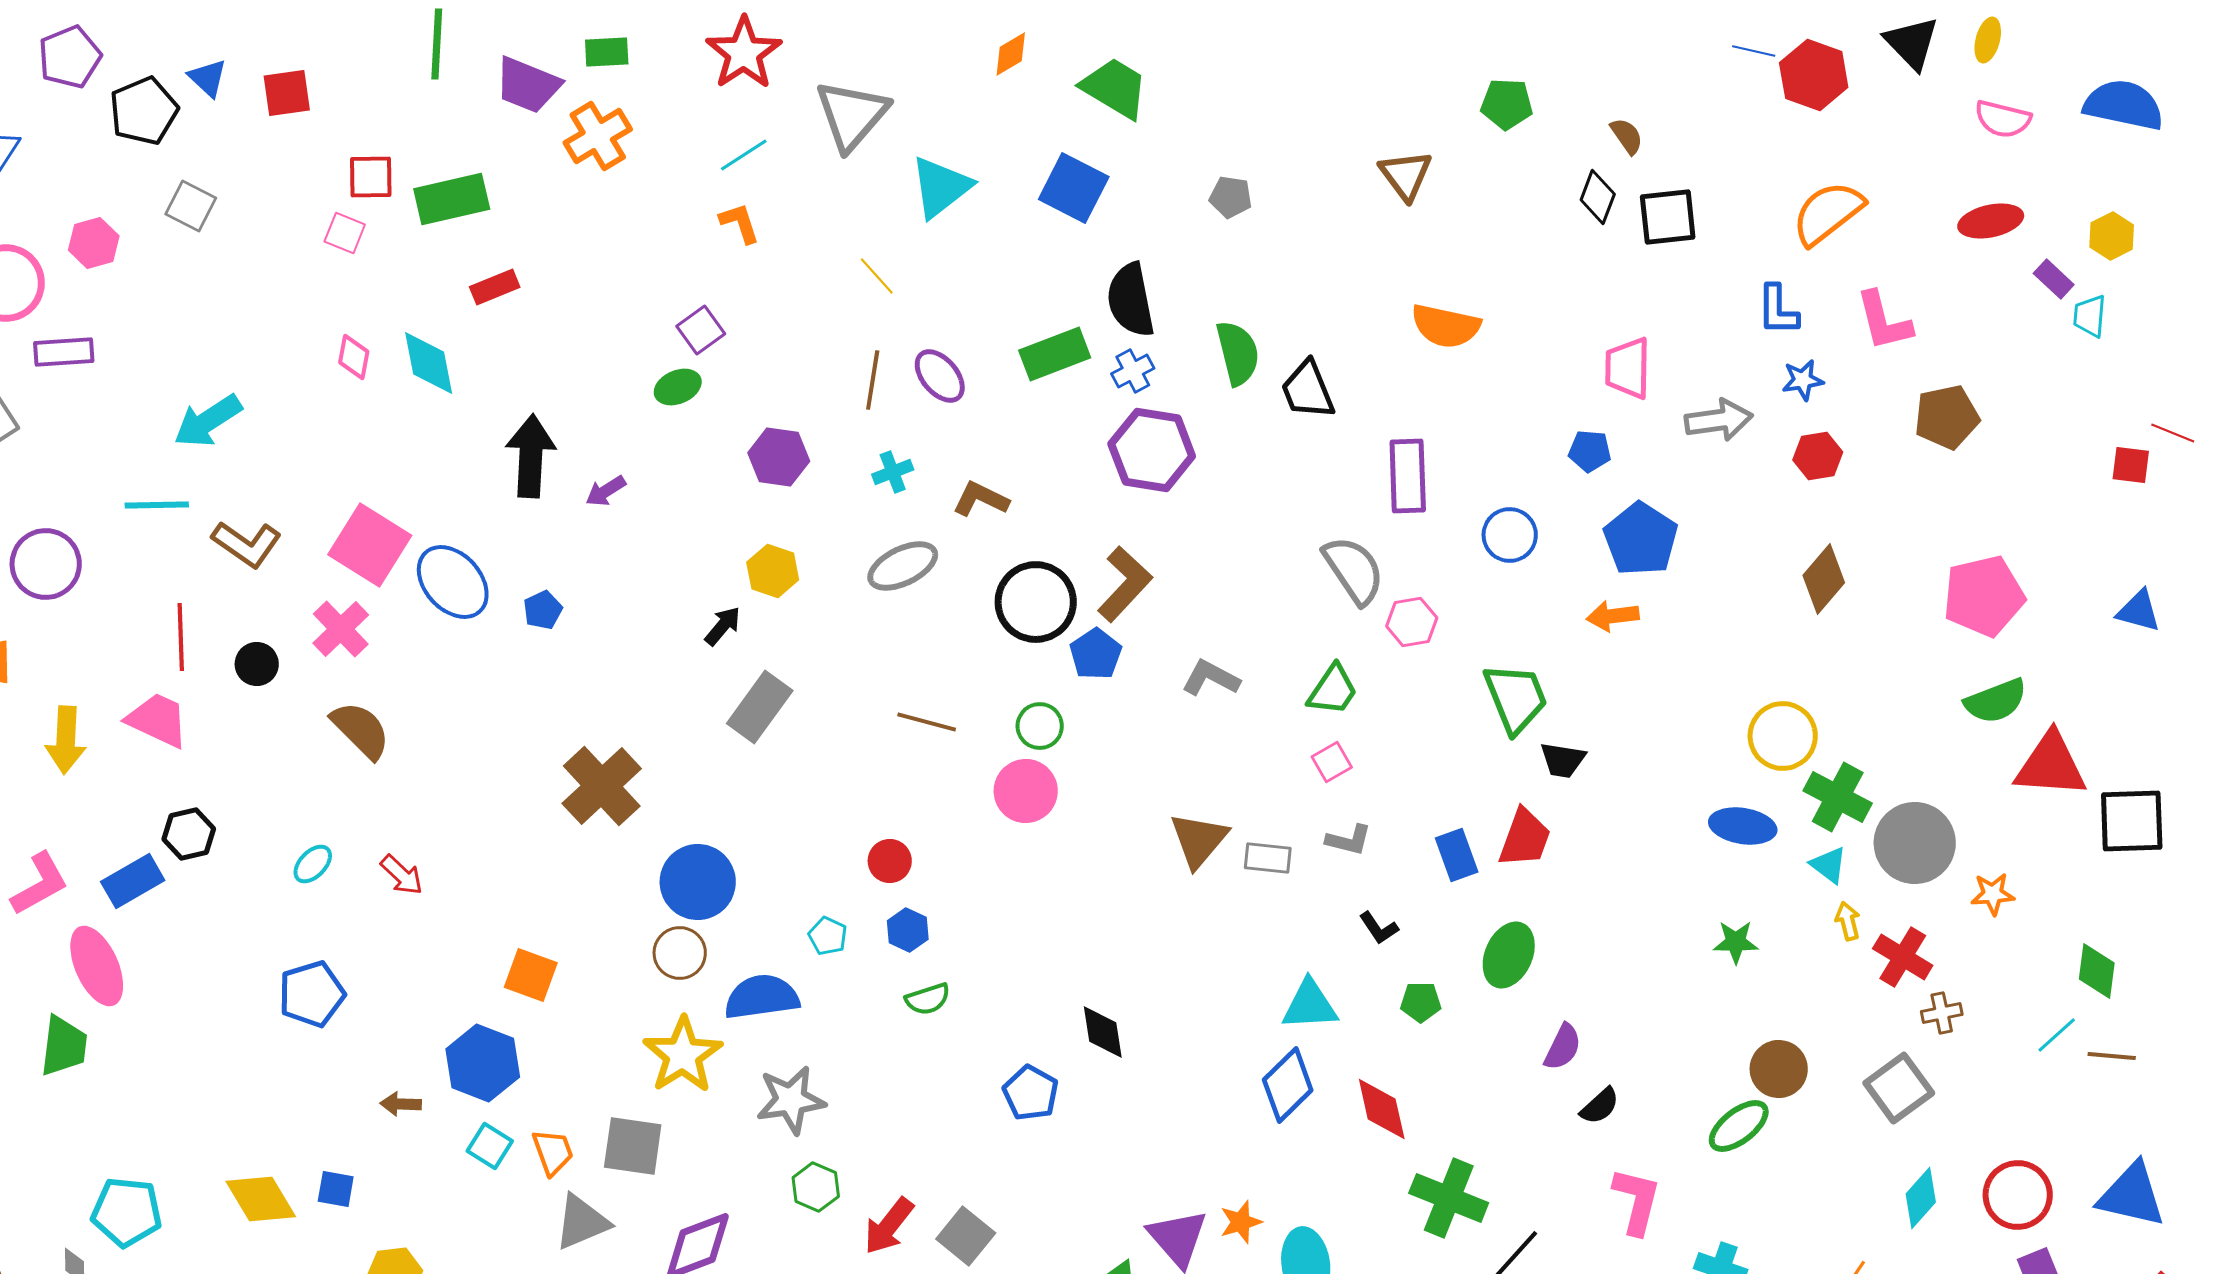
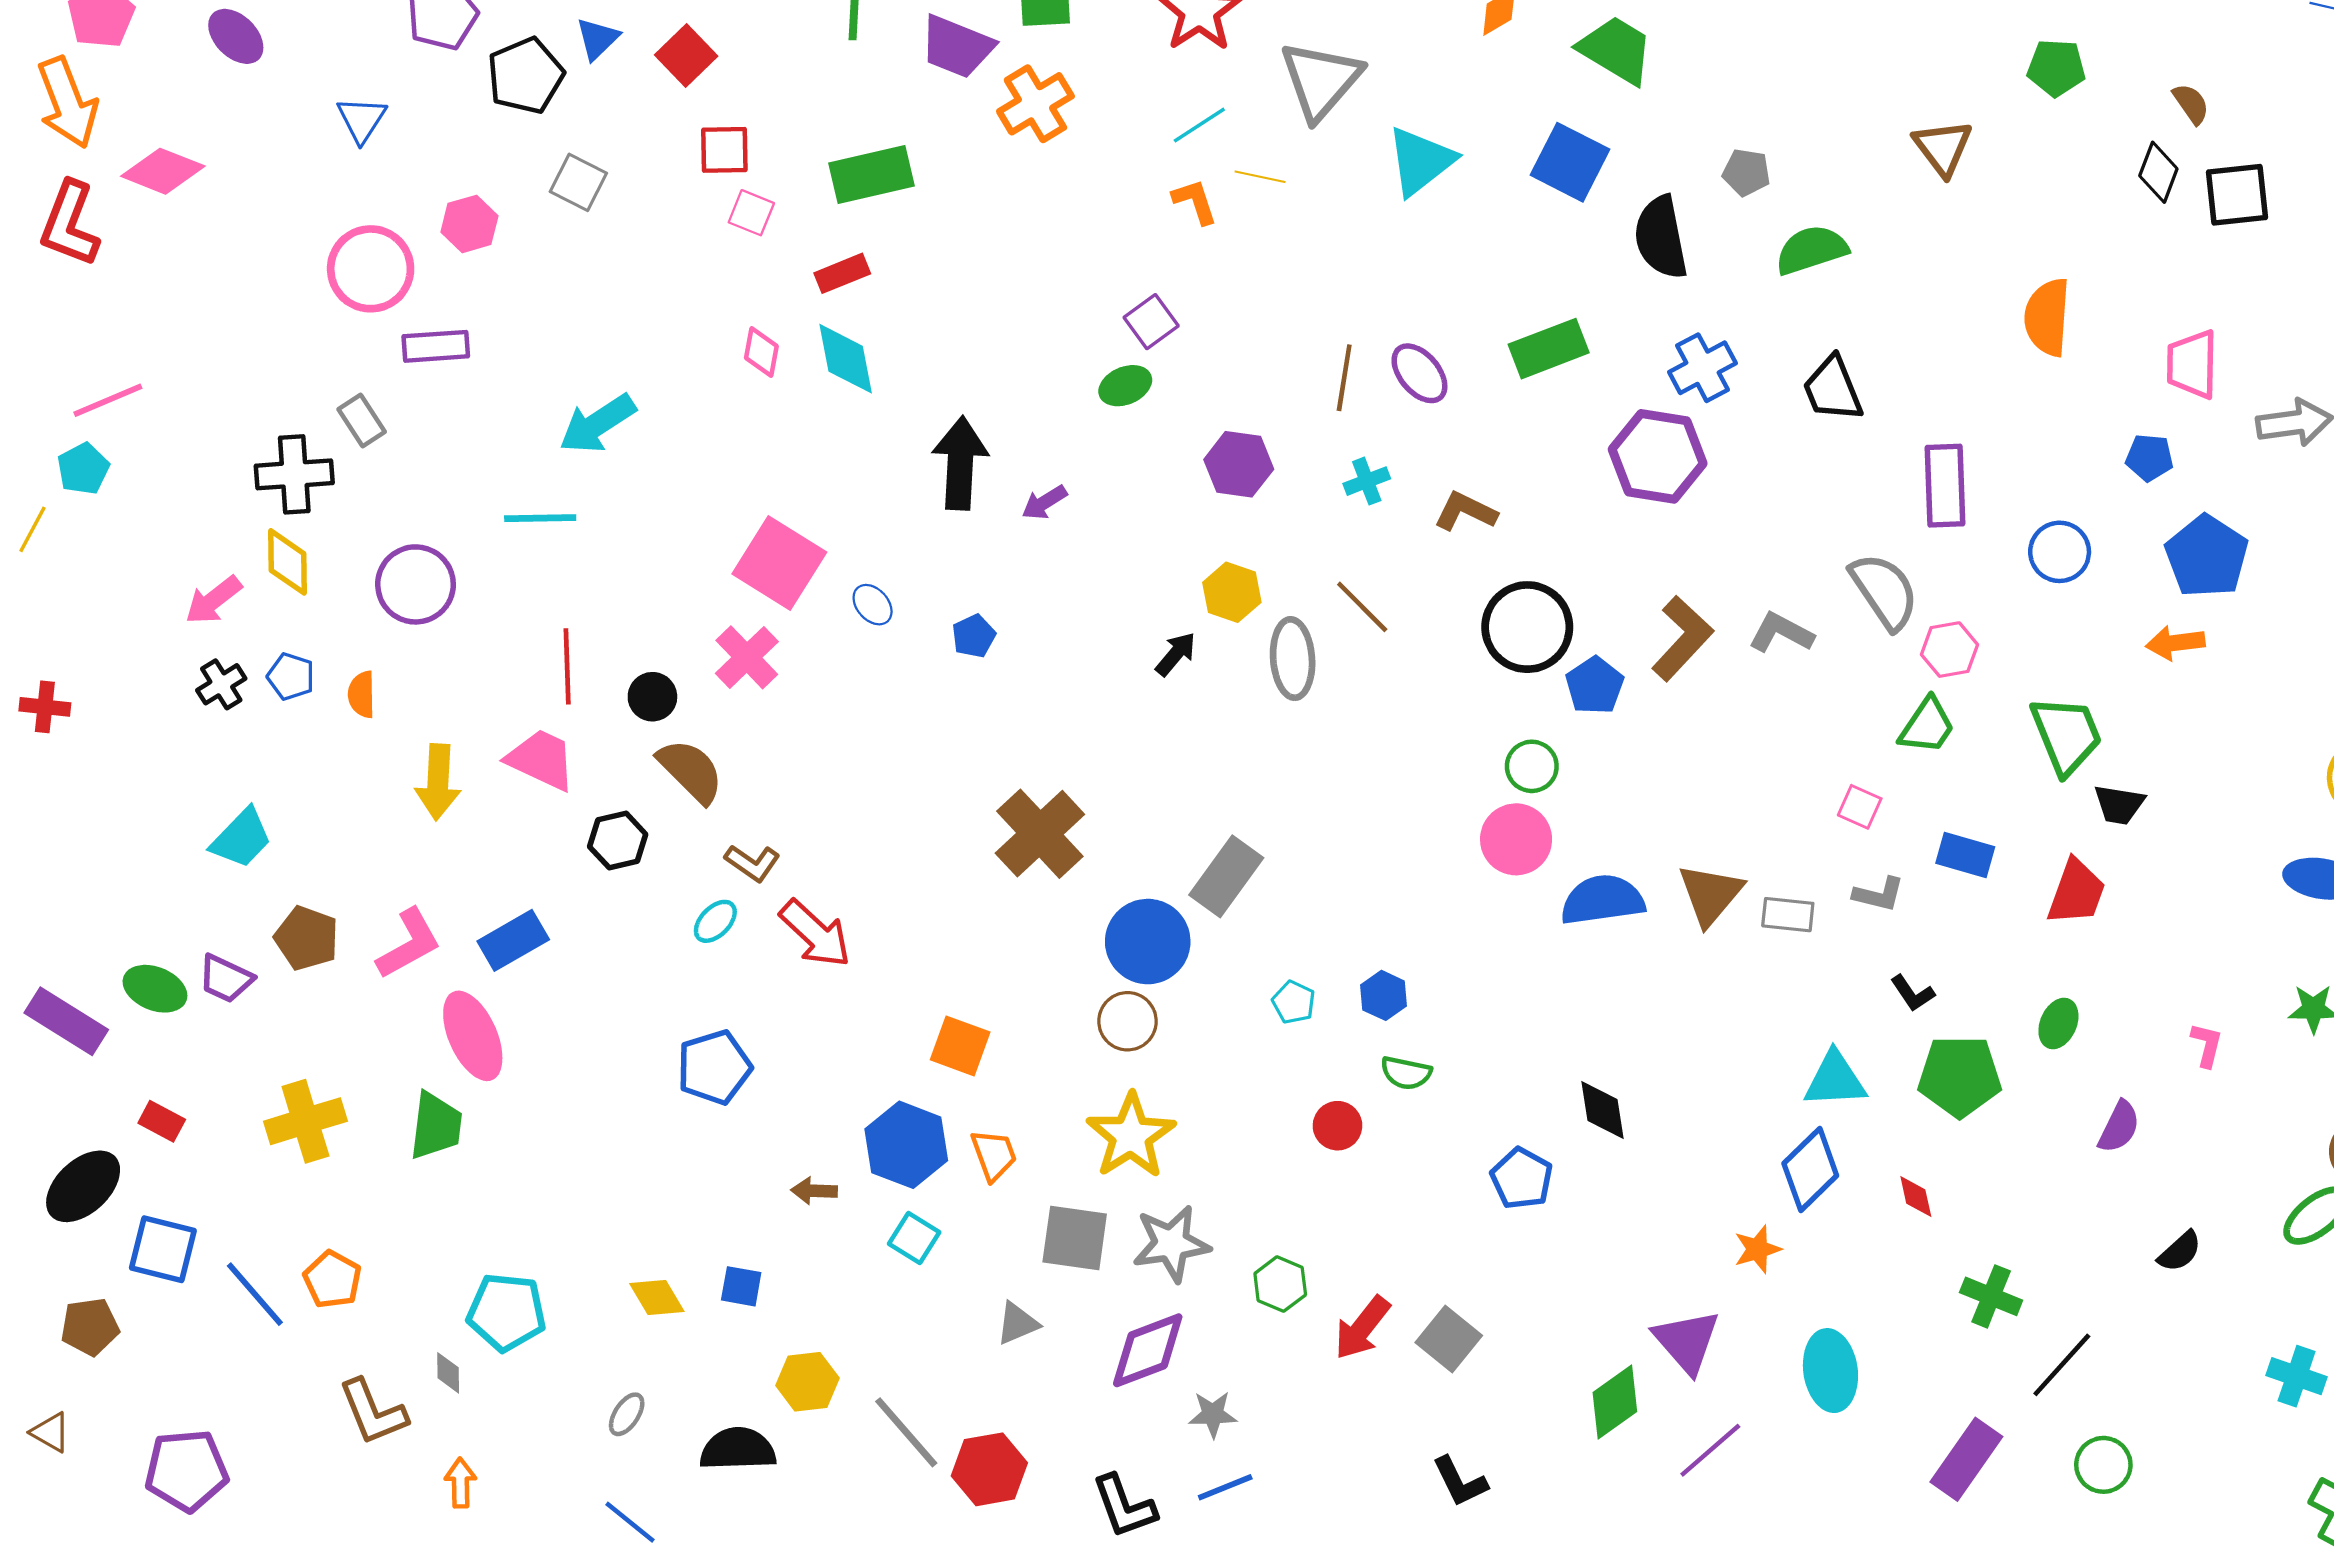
blue triangle: (208, 78) -> (597, 39), turned 33
red square: (287, 93) -> (686, 55), turned -36
red square: (371, 177) -> (724, 150), moved
yellow line: (877, 276) -> (1260, 177), moved, turned -36
red rectangle: (495, 287) -> (842, 273), moved
black semicircle: (1131, 300) -> (1661, 237), moved
orange semicircle: (1446, 326) -> (2047, 317), moved, turned 82
green semicircle: (1238, 353) -> (1811, 250), moved, turned -94
blue cross: (1133, 371) -> (1702, 368), moved, size x1.4
brown L-shape: (247, 544) -> (752, 863), moved, size x0.7
gray ellipse: (903, 566) -> (1293, 659), moved, turned -68
blue ellipse: (453, 582) -> (873, 605), size x0.5
brown L-shape: (1125, 584) -> (1682, 638), moved
gray L-shape: (1211, 678) -> (1781, 633), moved
green trapezoid: (1333, 690) -> (1927, 726), moved
gray rectangle: (760, 707) -> (1226, 876), moved
brown line: (927, 722) -> (1362, 607), moved, turned 30
brown semicircle: (361, 730) -> (691, 771), moved
pink square: (1332, 762) -> (1860, 807), turned -36
black hexagon: (189, 834) -> (618, 840), moved
blue rectangle: (1457, 855) -> (1965, 855), moved, turned -54
red circle: (890, 861) -> (1337, 1126), moved
red arrow: (402, 875) -> (815, 934), size x1.5
green ellipse: (1509, 955) -> (2058, 1024), size x0.7
blue semicircle: (762, 997) -> (1603, 900), moved
green semicircle: (928, 999) -> (1406, 1073), turned 30
green pentagon: (1421, 1002) -> (1960, 1076), size x1.8
gray star: (791, 1100) -> (1171, 1244), moved
black semicircle: (1600, 1106) -> (2180, 1251), moved
red diamond: (1382, 1109) -> (1916, 1196), size x0.6
orange trapezoid: (553, 1152) -> (994, 1155), moved
green cross: (1449, 1198) -> (1991, 1296), size x0.7
yellow diamond: (261, 1199) -> (657, 1298), size x0.7
pink L-shape: (1637, 1201) -> (2207, 1045), moved, size x0.6
gray triangle: (582, 1222) -> (1017, 1323), size x0.7
orange star: (1241, 1222) -> (1757, 1249), moved

